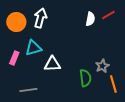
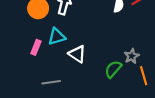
white triangle: (52, 64) -> (77, 54), turned 36
green semicircle: (85, 78) -> (113, 69), turned -132

